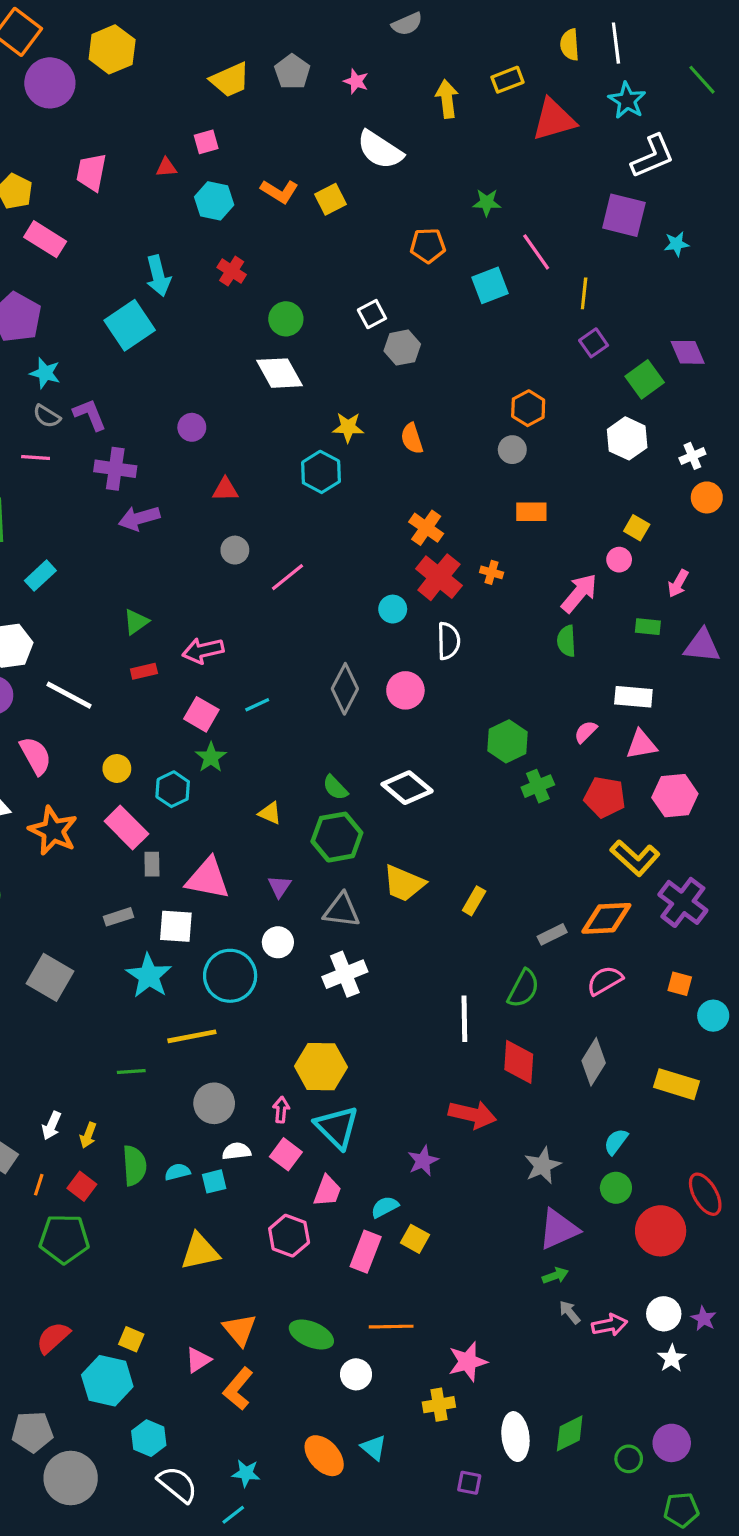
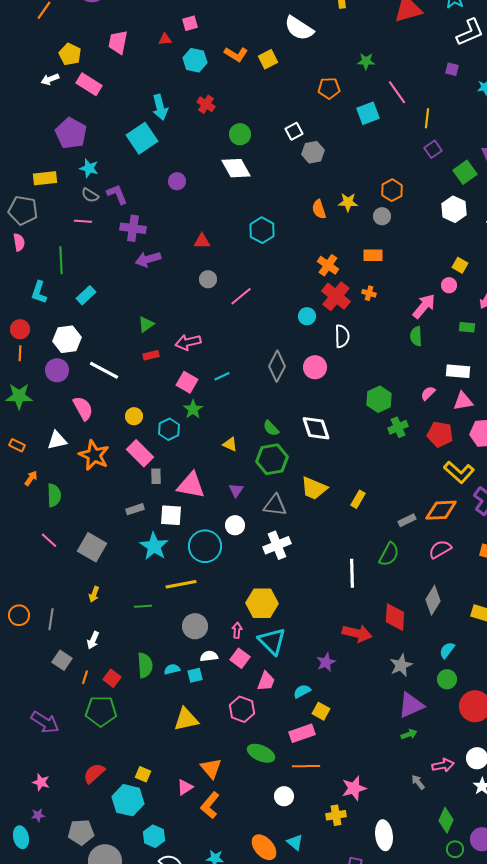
purple square: (624, 215) -> (452, 69), size x0.5
purple circle: (192, 427) -> (177, 181), moved
yellow star: (348, 427) -> (348, 202), moved
orange rectangle: (531, 512) -> (373, 255), moved
white diamond: (407, 788) -> (316, 428), turned 32
red diamond: (519, 1062) -> (395, 617), moved
yellow arrow: (88, 1135) -> (94, 594), moved
pink rectangle: (366, 1252) -> (302, 733), moved, turned 50
gray arrow: (570, 1312) -> (418, 782), moved
green ellipse: (311, 1335) -> (261, 753), moved
green diamond: (570, 1433) -> (446, 820), moved, turned -40

